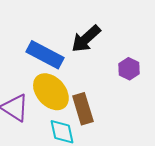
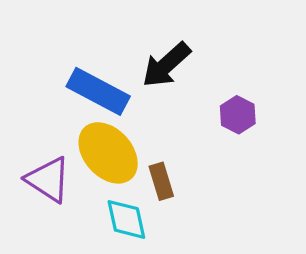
brown rectangle: (83, 109) -> (161, 181), size x0.7

